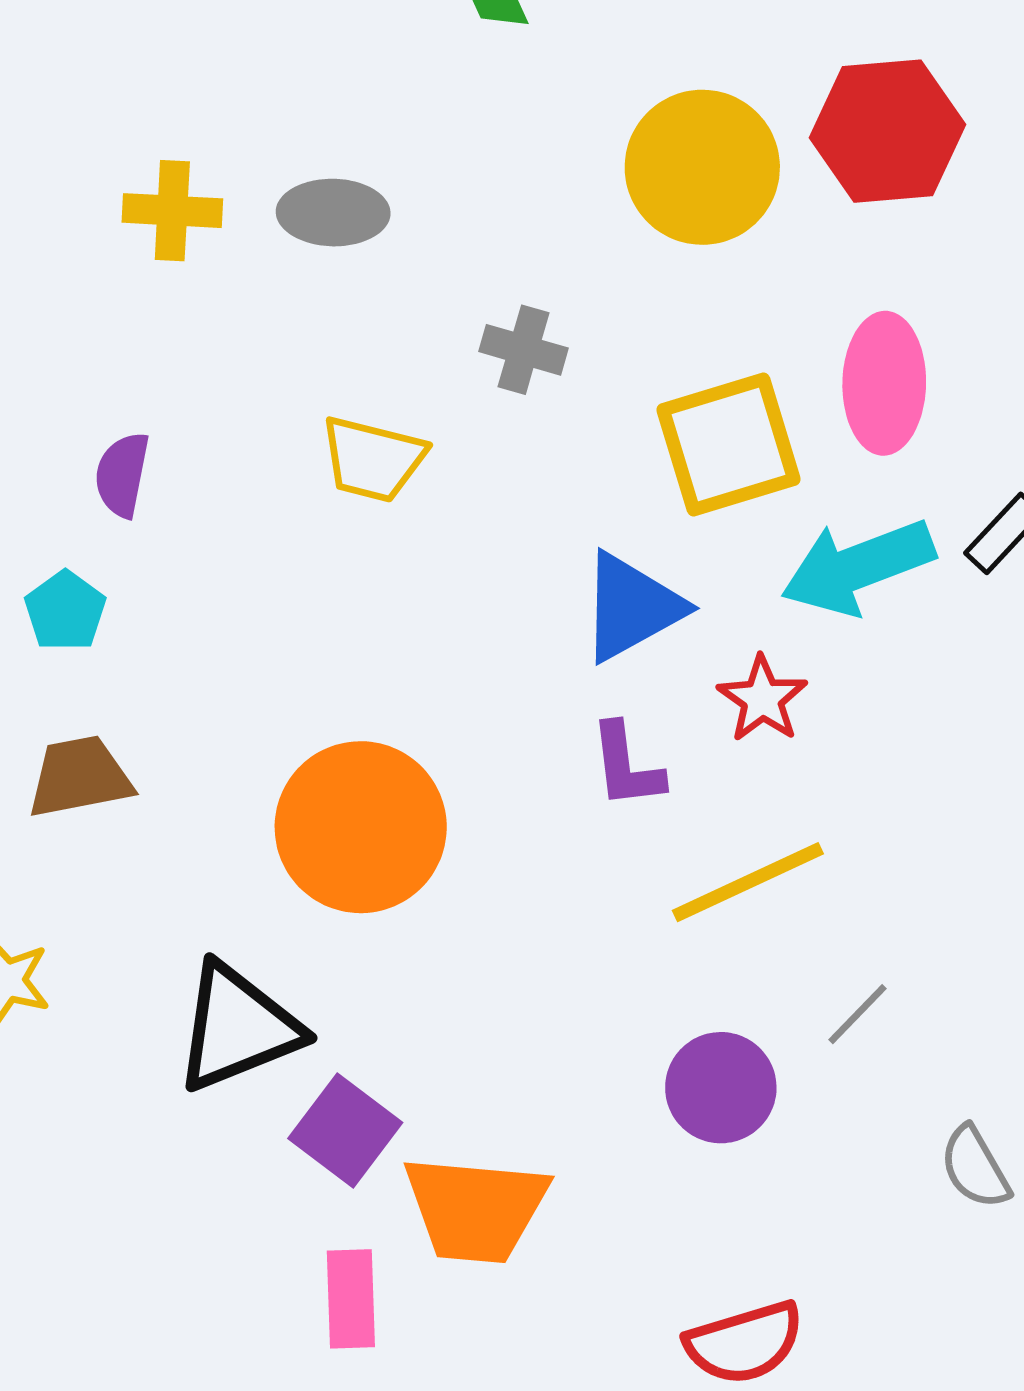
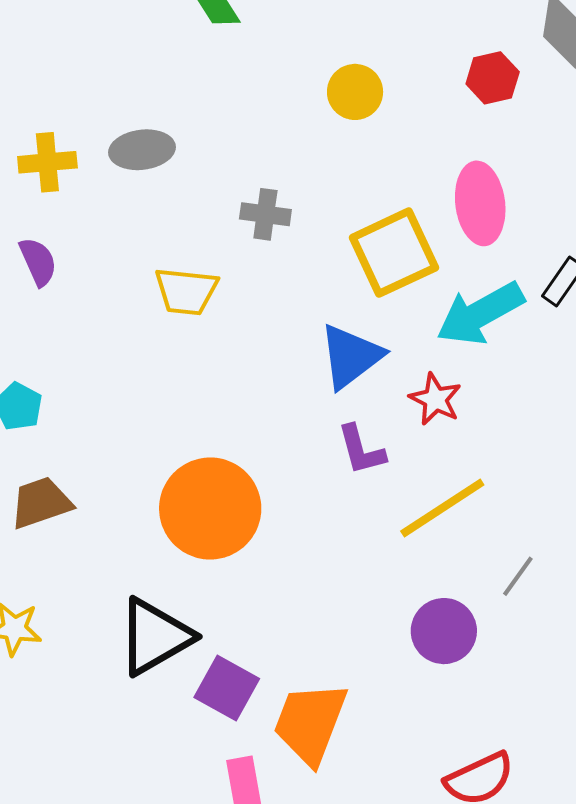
red hexagon: (887, 131) -> (493, 78), moved, size x0.6
yellow circle: (702, 167) -> (355, 92), size x0.6
purple semicircle: (122, 475) -> (38, 262), moved, turned 153
orange trapezoid: (476, 1209) -> (310, 723), turned 114

